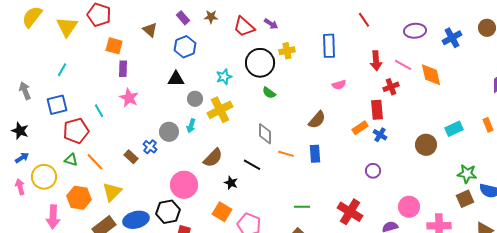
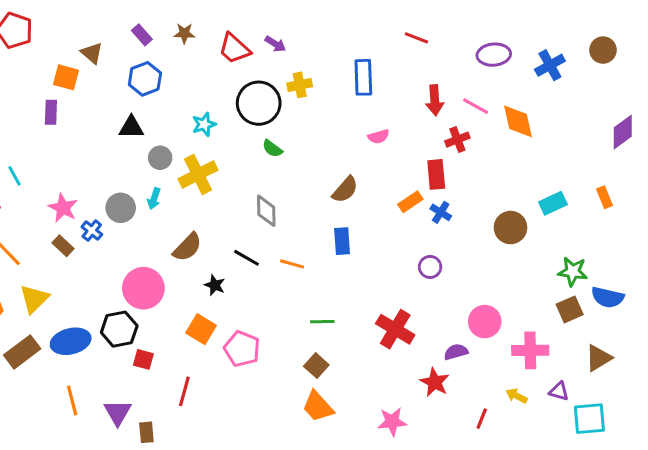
red line: (364, 20) -> (416, 38), turned -35
orange square: (114, 46) -> (66, 77), moved
pink star: (129, 98) -> (63, 208), moved
orange line: (286, 154) -> (292, 264), moved

